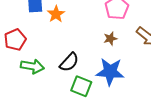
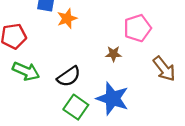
brown star: (110, 39) -> (113, 54), moved

